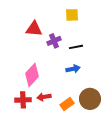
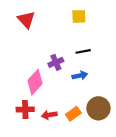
red triangle: (34, 29) -> (26, 20), moved, turned 42
purple cross: (54, 41) -> (56, 62), moved
red arrow: (44, 97) -> (49, 115), moved

